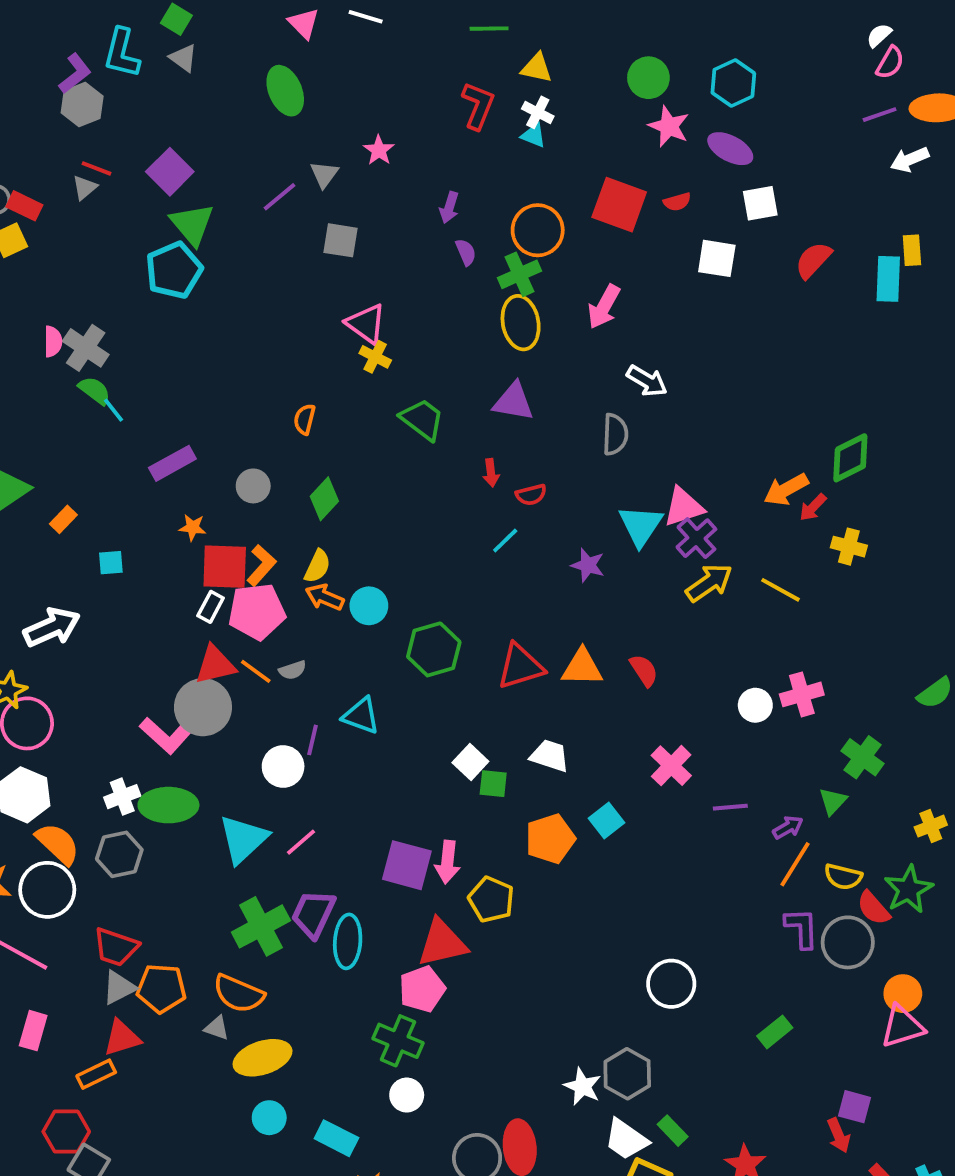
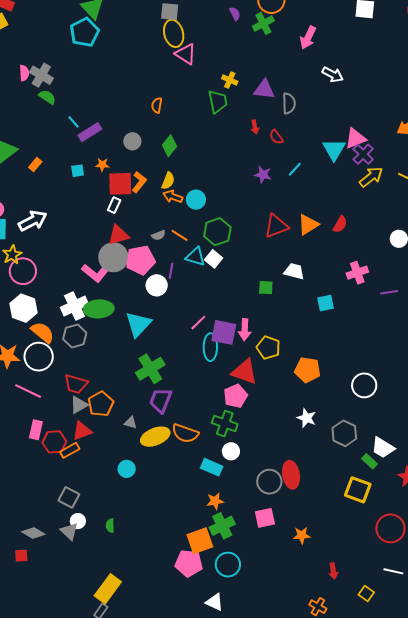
yellow ellipse: (521, 323) -> (174, 33), moved
yellow cross: (375, 357) -> (230, 80), moved
cyan line: (114, 410) -> (73, 122), moved
green trapezoid: (422, 419) -> (218, 102), turned 45
gray semicircle: (615, 434) -> (289, 103), moved
red semicircle: (531, 495) -> (276, 137), turned 70
cyan line: (505, 541) -> (295, 169), moved
cyan square: (111, 563) -> (78, 171), moved
purple star: (588, 565) -> (263, 175), moved
pink pentagon: (257, 612) -> (141, 260), moved
green hexagon: (434, 649) -> (217, 232), moved
orange triangle: (582, 667) -> (308, 225), turned -30
red semicircle: (644, 670) -> (340, 224), turned 66
orange line: (256, 671) -> (179, 235), moved
white square: (470, 762) -> (214, 259), moved
pink cross: (671, 766) -> (357, 273), turned 30
white cross: (122, 797) -> (74, 306), size x1.5
cyan square: (607, 820) -> (326, 303), turned 30
orange pentagon: (550, 839) -> (307, 370), moved, turned 30
pink line: (301, 842) -> (198, 323), moved
purple trapezoid: (313, 914) -> (161, 400), moved
cyan ellipse: (348, 941) -> (210, 347), moved
red triangle: (442, 943) -> (244, 372), turned 36
orange pentagon: (161, 988) -> (101, 404), turned -30
orange semicircle: (239, 994) -> (185, 433), moved
white star: (583, 1086) -> (307, 418), moved
cyan circle: (269, 1118) -> (127, 469), moved
red hexagon: (66, 1132) -> (54, 442), moved
cyan rectangle: (336, 1138) -> (212, 467), moved
white trapezoid: (626, 1139) -> (383, 448), moved

